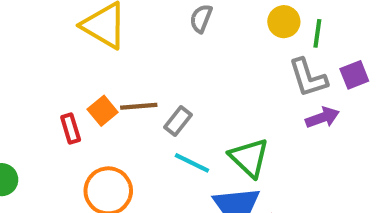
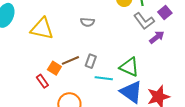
gray semicircle: (201, 19) -> (87, 22), moved, turned -88

